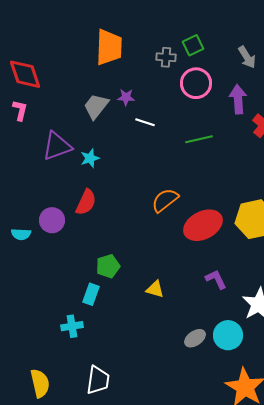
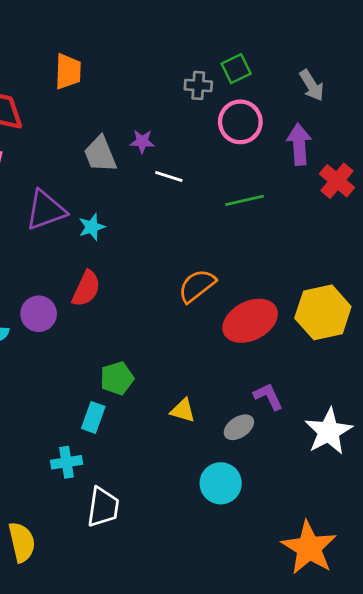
orange trapezoid: (109, 47) -> (68, 71), moved, size x0.7
gray trapezoid: (96, 106) -> (100, 154), turned -60
cyan circle: (228, 335) -> (221, 483), moved
gray ellipse: (195, 338) -> (239, 427), moved
white trapezoid: (98, 380) -> (103, 507), moved

